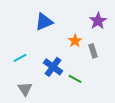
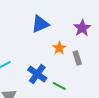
blue triangle: (44, 22) -> (40, 24), moved

